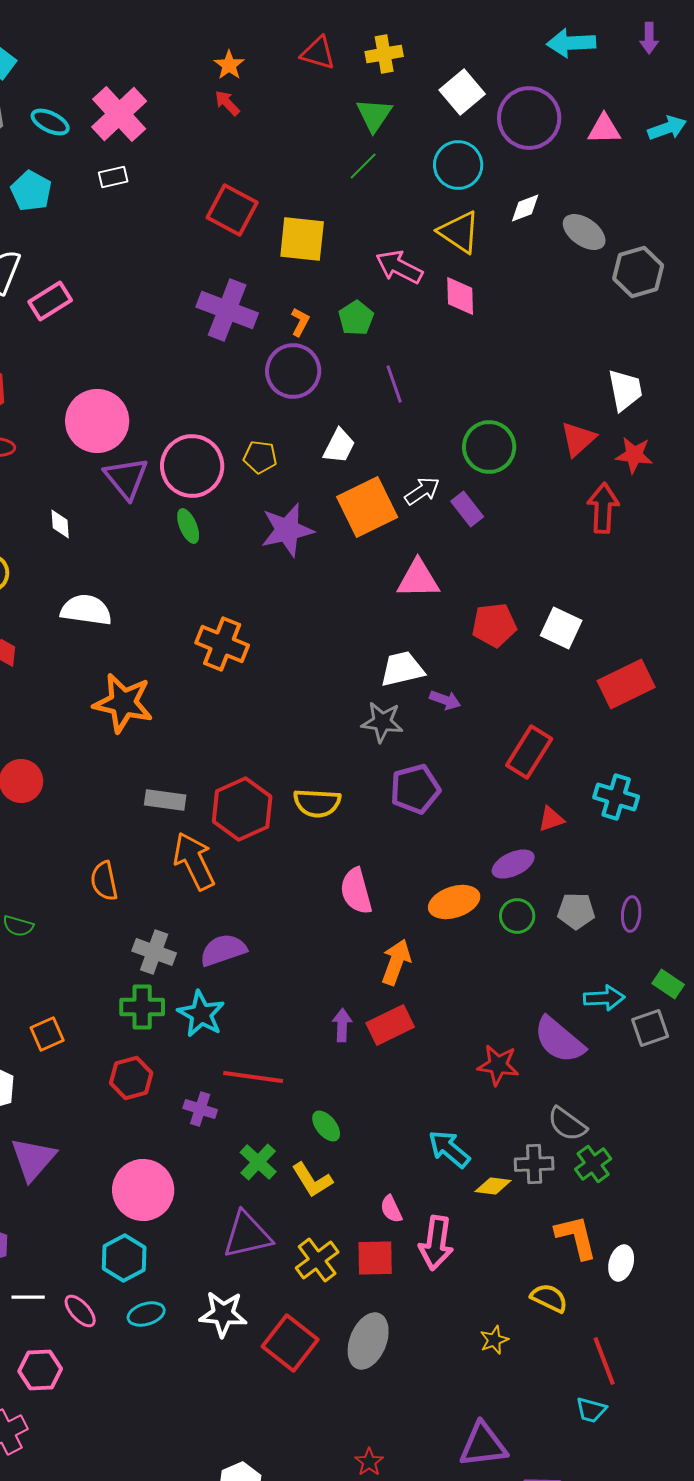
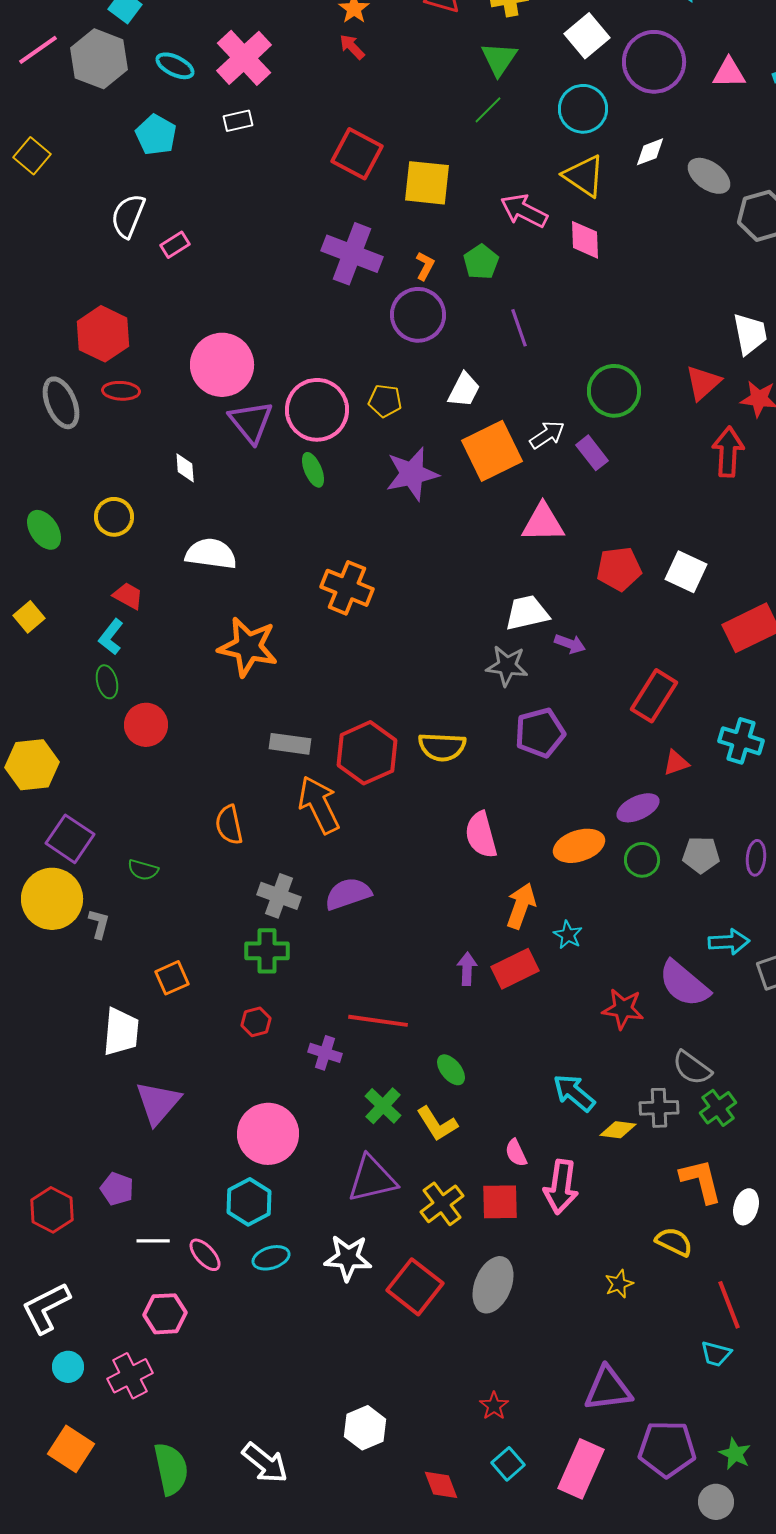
pink rectangle: (50, 301) -> (175, 245), size x0.7
cyan star: (201, 1014) -> (568, 935), moved, size x0.6
red hexagon: (131, 1078) -> (256, 1022), size x0.7

